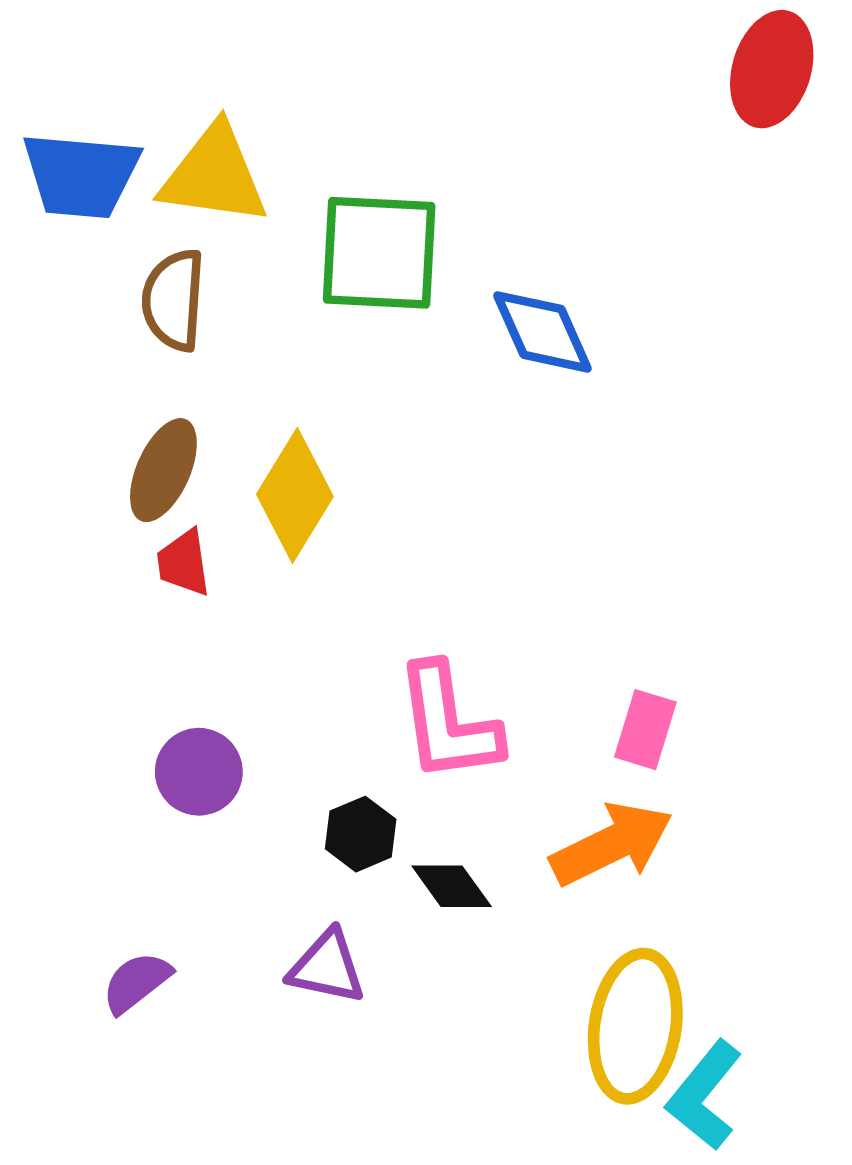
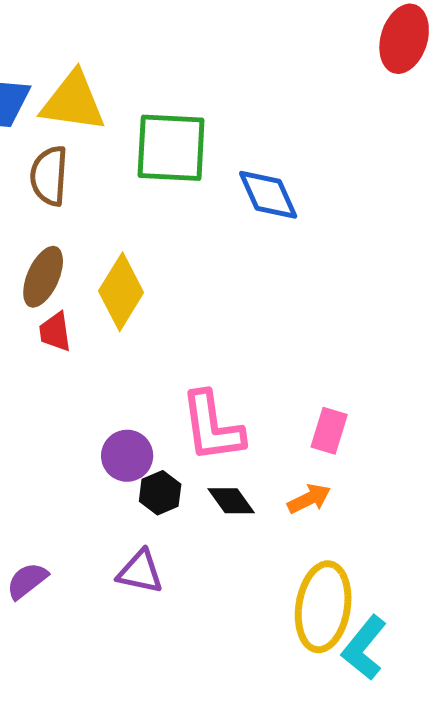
purple circle: (199, 772) -> (127, 456), moved
orange arrow: (612, 844) -> (309, 499), size x0.6
black diamond: (452, 886) -> (231, 501), moved

